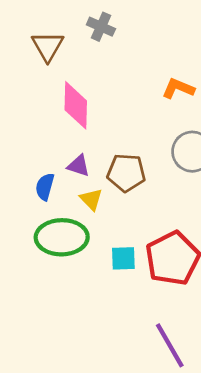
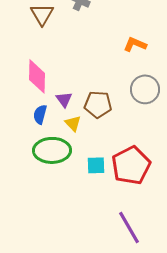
pink diamond: (76, 105) -> (37, 76), moved
purple triangle: (79, 166) -> (64, 99), turned 36

